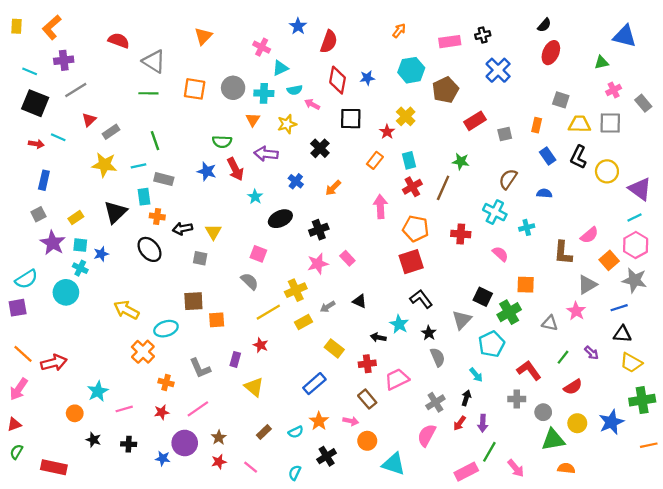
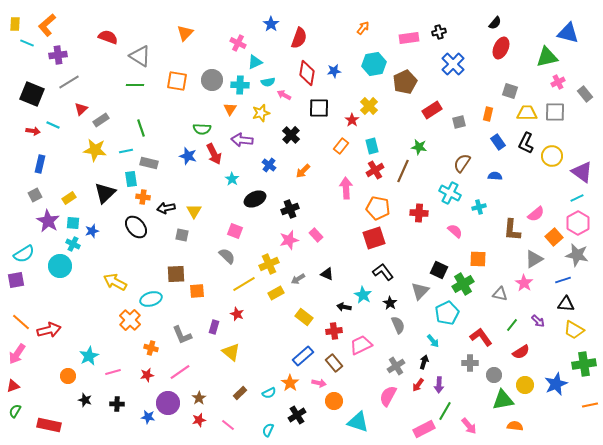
green triangle: (601, 62) -> (547, 57), size x1.6
cyan line: (30, 71) -> (27, 43), moved
blue rectangle: (314, 384) -> (303, 356), moved

